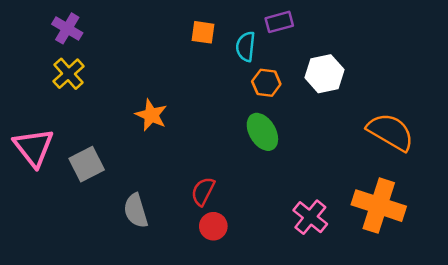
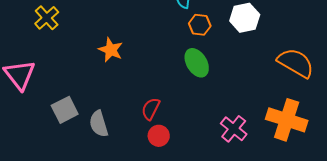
gray square: (87, 164) -> (65, 110), moved

